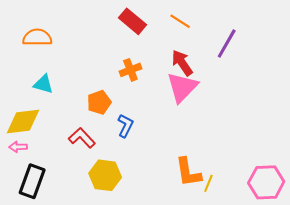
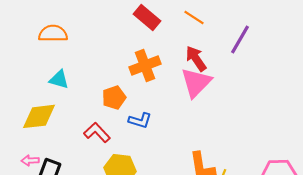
orange cross: (130, 70) -> (145, 65), size x1.4
blue L-shape: (125, 126) -> (140, 120), turned 80
pink arrow: (18, 147) -> (30, 160), moved

